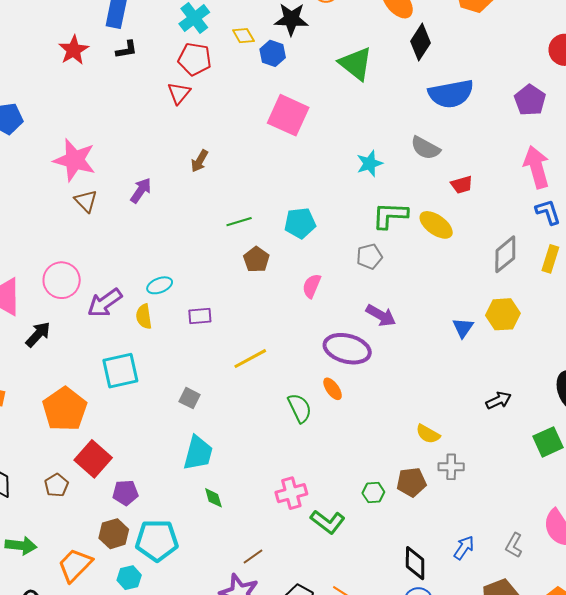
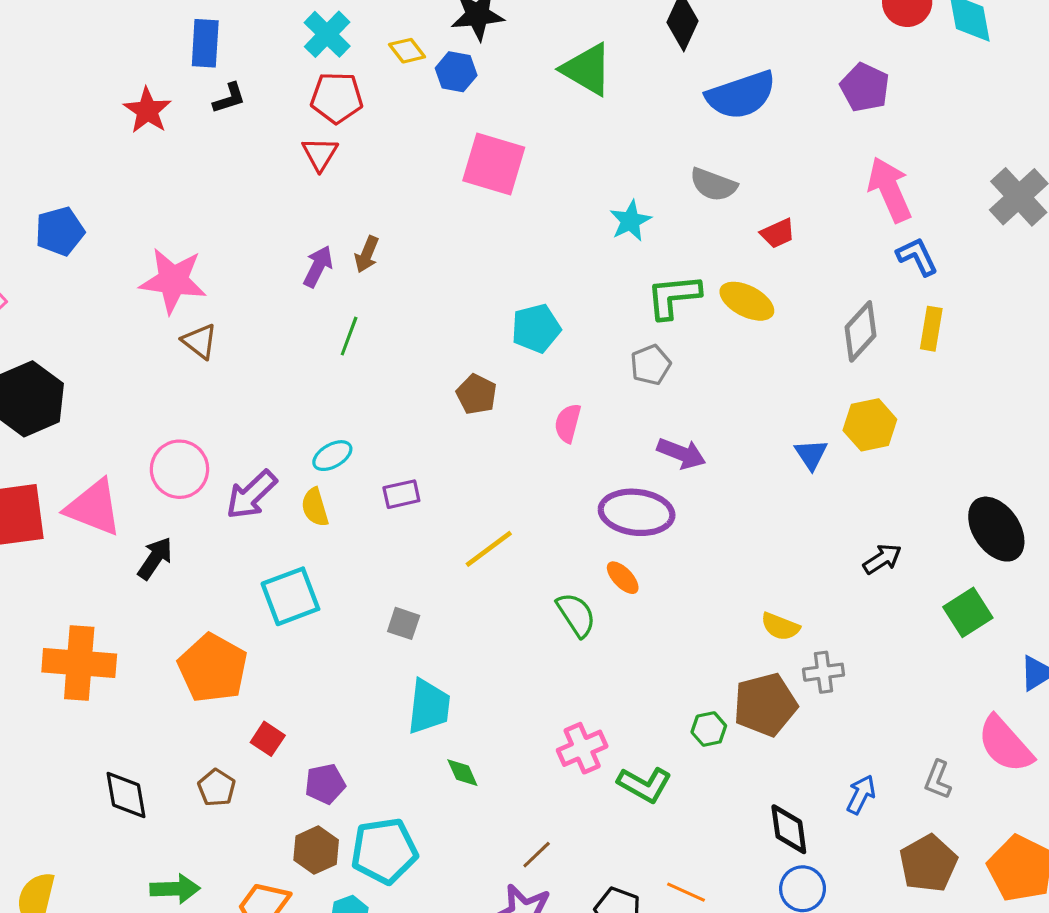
purple arrow: (141, 190) -> (318, 266), moved
green line: (239, 222) -> (349, 336), moved, turned -45
red square: (93, 459) -> (268, 739), size x0.6
brown pentagon: (411, 482) -> (765, 705), size x1.4

